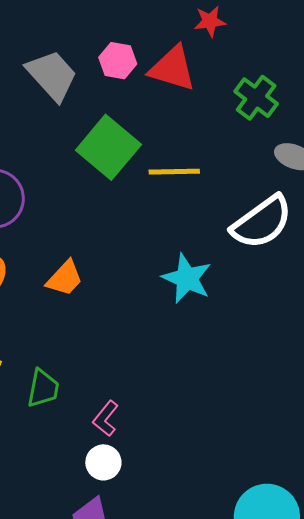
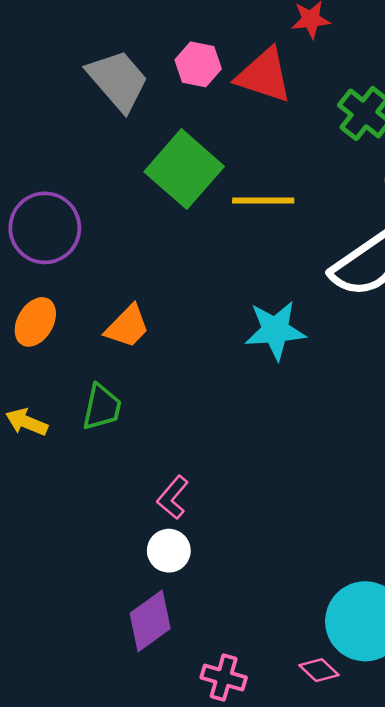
cyan star: (187, 278) -> (275, 330), turned -30
green trapezoid: (43, 388) -> (102, 407), moved

